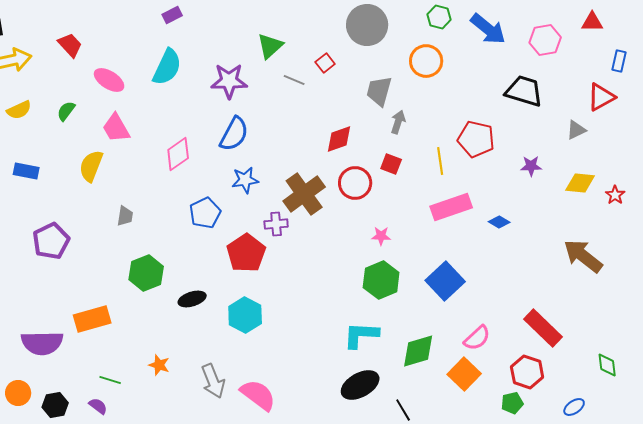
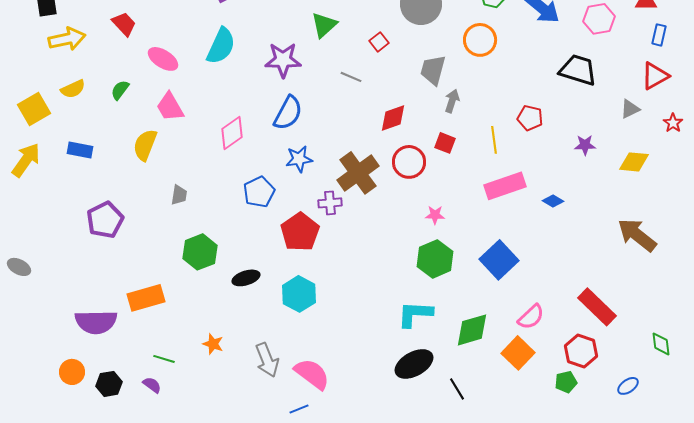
blue rectangle: (619, 61) -> (659, 35), moved
gray line: (294, 80) -> (351, 77), moved
red pentagon: (476, 139) -> (530, 118), size x0.7
red star: (615, 195) -> (673, 123), moved

